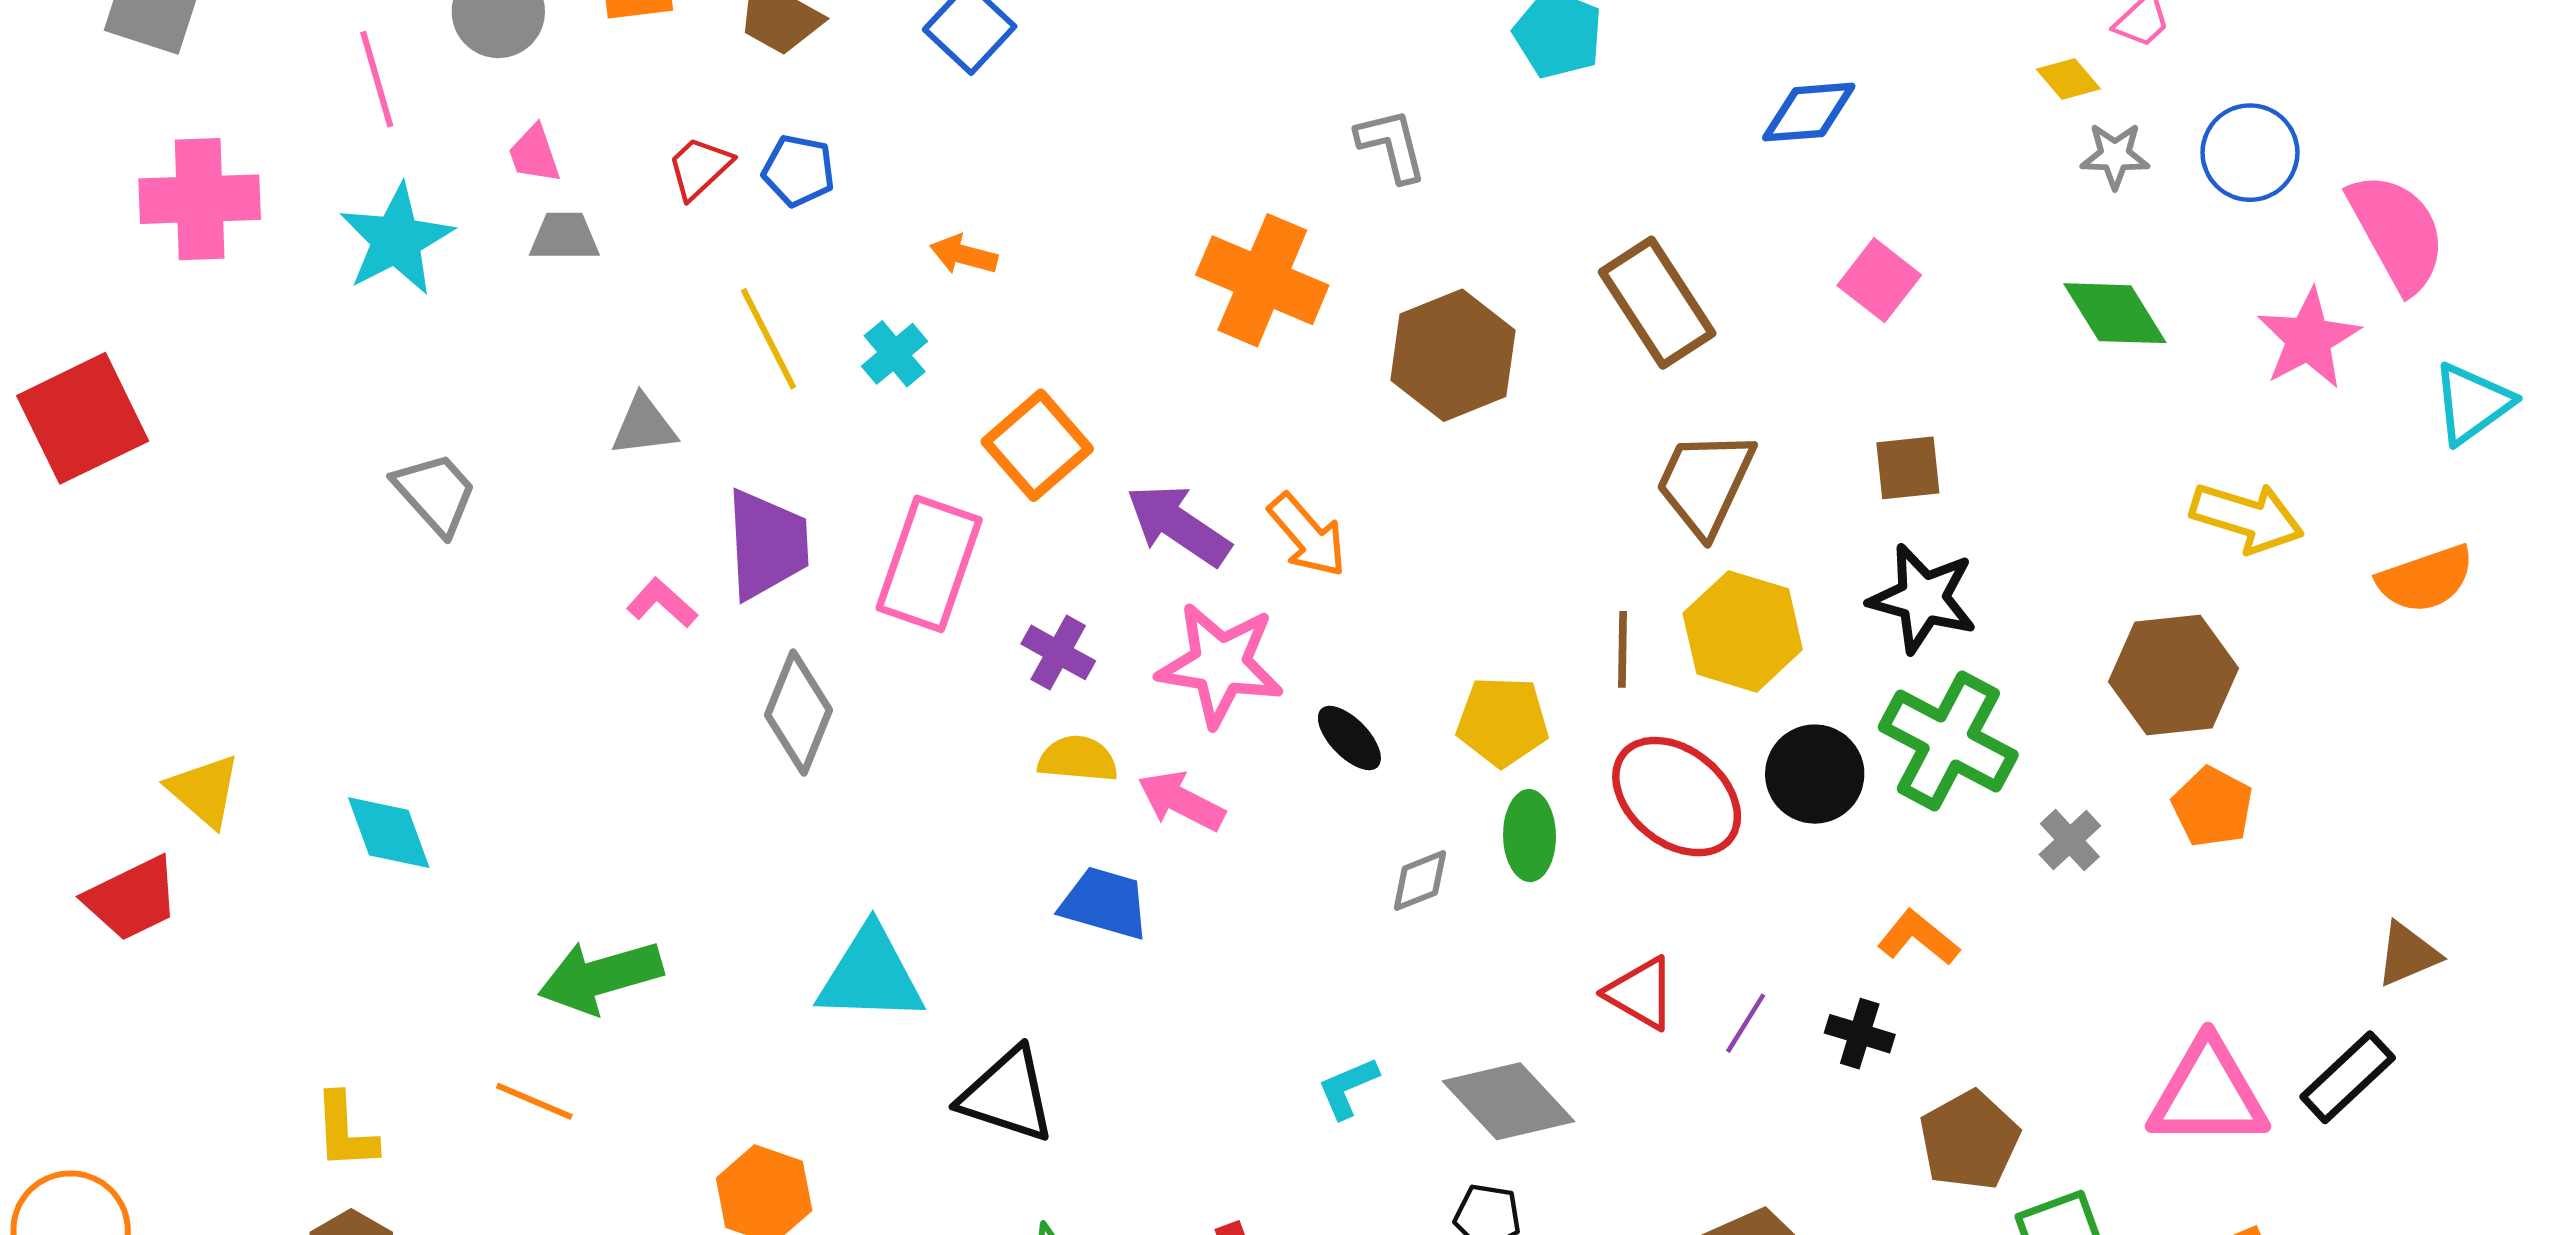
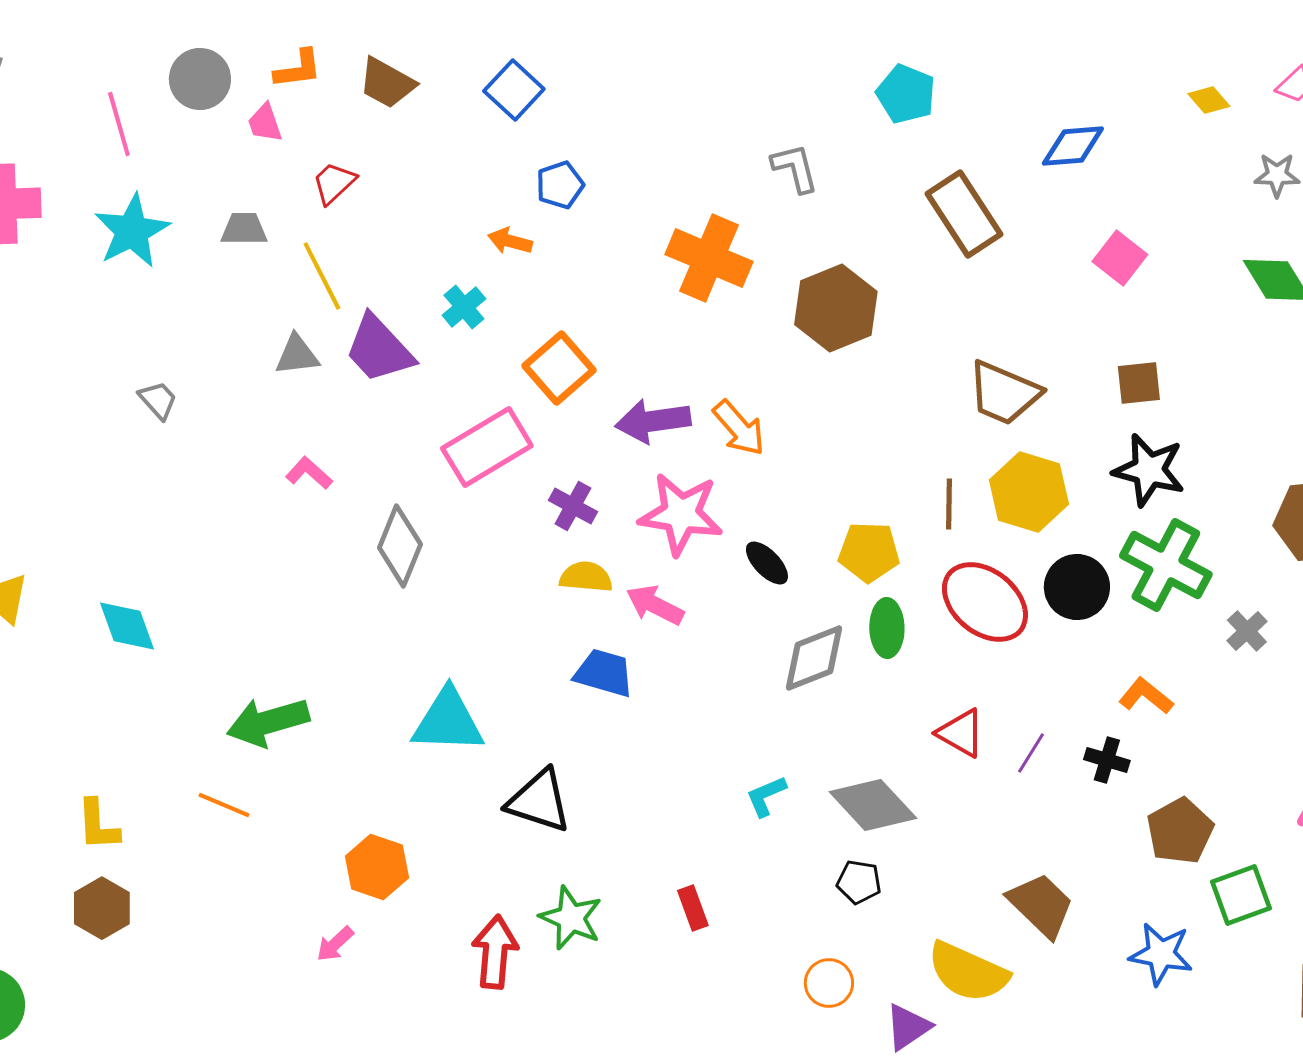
yellow diamond: (2068, 79) -> (1209, 100), moved
pink trapezoid: (534, 154) -> (265, 123), moved
blue pentagon: (799, 171) -> (560, 185), moved, turned -30
brown rectangle: (1657, 303) -> (964, 214), moved
yellow line: (769, 339) -> (322, 276), moved
brown trapezoid: (1705, 483) -> (1004, 393), turned -92
gray trapezoid: (435, 493) -> (158, 400), size x0.7
purple arrow: (1178, 525) -> (653, 421), turned -42
purple trapezoid: (767, 544) -> (379, 349), moved, turned 140
pink rectangle: (929, 564) -> (487, 447), turned 40
gray diamond: (1420, 881) -> (814, 658), size x1.6

